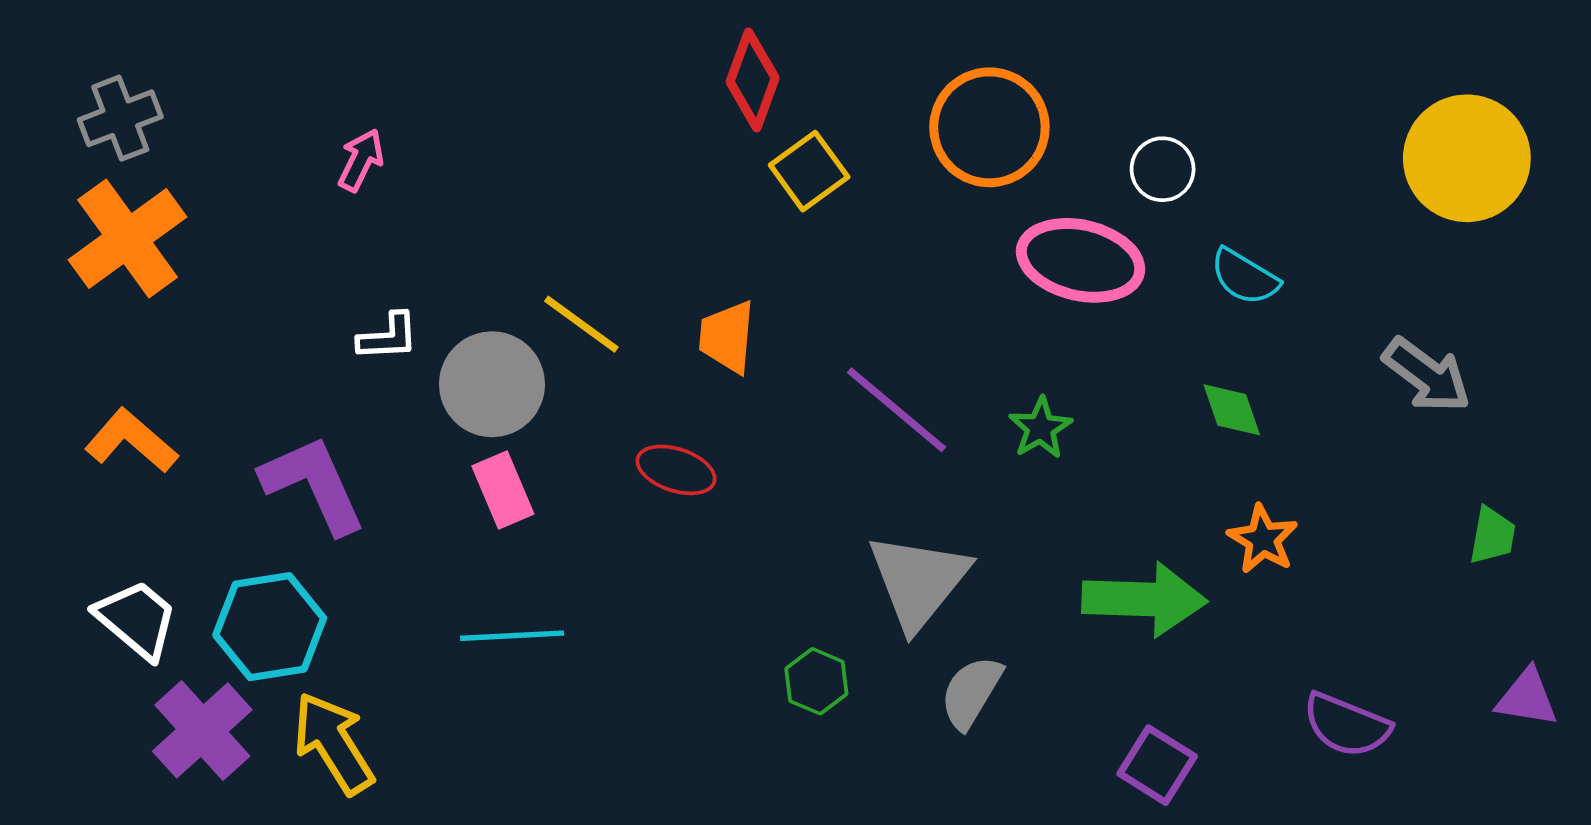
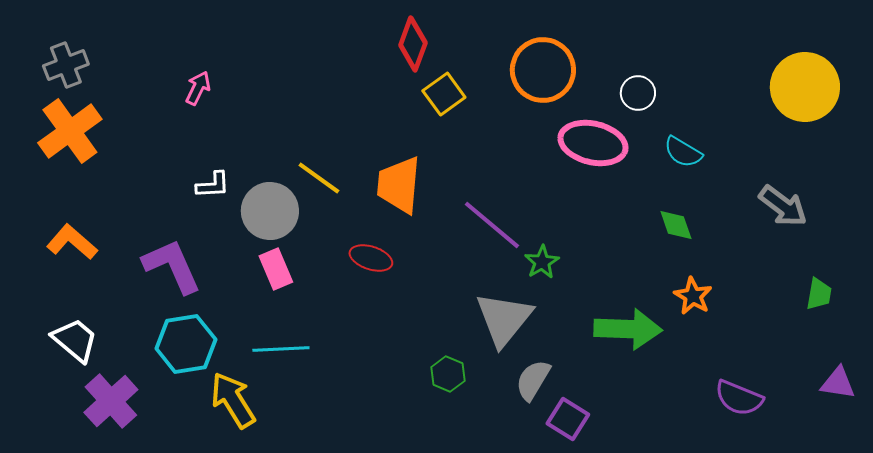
orange trapezoid: (727, 337) -> (399, 185), size x1.4
green star: (1040, 428) -> (542, 262), moved
cyan hexagon: (270, 627) -> (186, 344), moved
yellow arrow: (333, 743) -> (233, 400), moved
purple square: (1157, 765) -> (568, 419), moved

